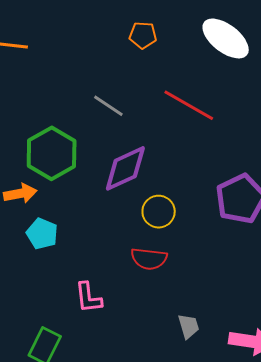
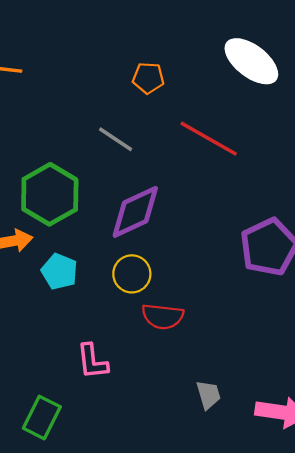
orange pentagon: (143, 35) -> (148, 78), moved
yellow circle: (159, 212) -> (132, 274), moved
cyan pentagon: (42, 234) -> (59, 271), moved

